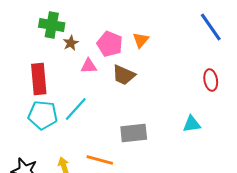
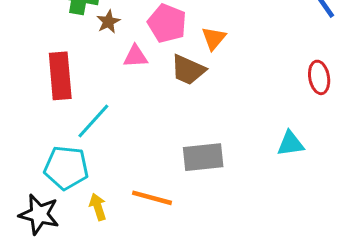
orange triangle: (141, 40) -> (214, 38), moved
cyan line: (76, 109) -> (93, 121), moved
cyan pentagon: (43, 115) -> (66, 168), moved

